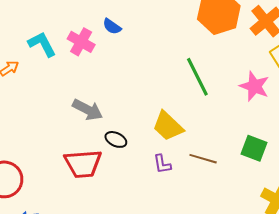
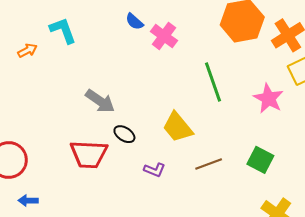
pink cross: (81, 42) -> (164, 36), moved
brown line: (203, 159) -> (209, 164), turned -44
purple L-shape: (162, 164) -> (155, 170), moved, turned -65

